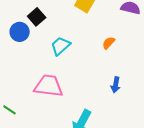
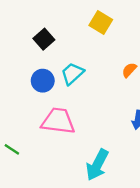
blue circle: (20, 32) -> (43, 81), moved

